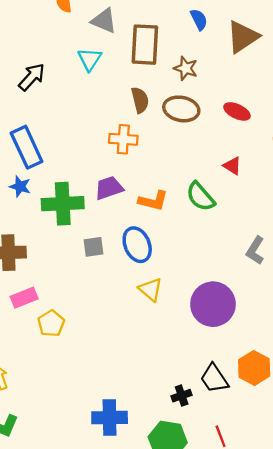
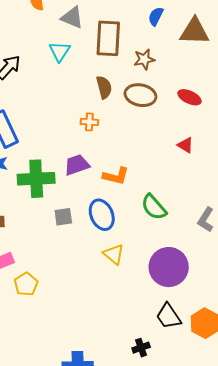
blue semicircle: (199, 19) -> (156, 16), turned -126
brown triangle: (243, 37) -> (194, 31), turned 36
brown star: (186, 68) -> (144, 59), turned -30
orange cross: (123, 139) -> (89, 122), size x0.7
green semicircle: (200, 197) -> (154, 207), moved
black trapezoid: (214, 378) -> (168, 316), moved

